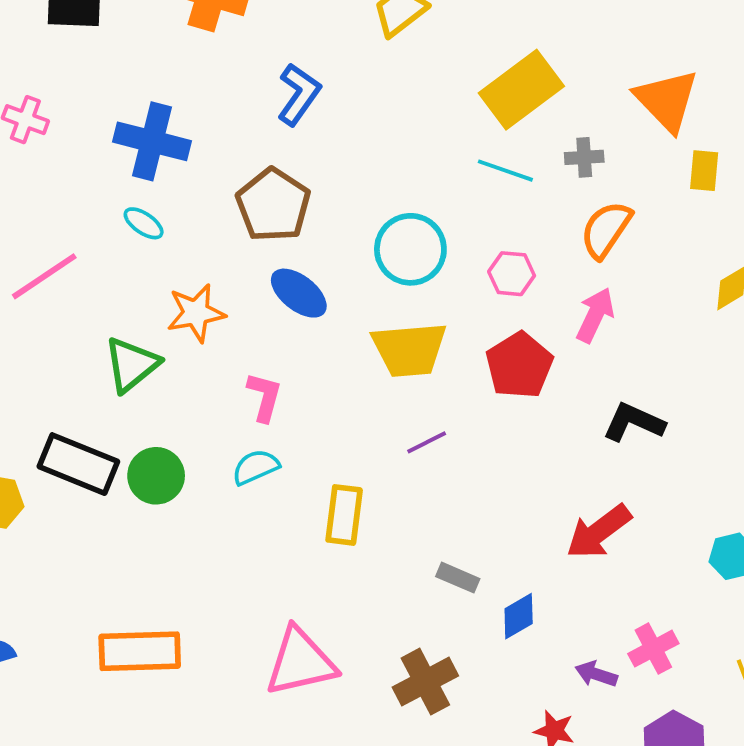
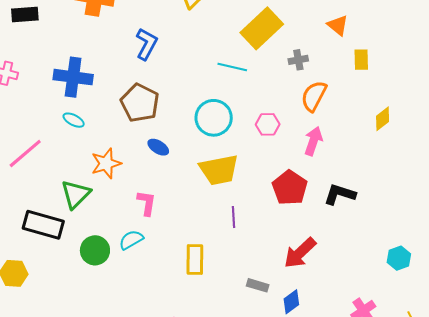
orange triangle: (667, 100) -> (338, 25), size x0.6
cyan line: (505, 171) -> (232, 67), moved
blue ellipse: (299, 293) -> (158, 147), size x0.7
red pentagon: (519, 365) -> (290, 188), moved
purple line: (427, 442) -> (233, 217), turned -60
black rectangle: (78, 464) -> (43, 225), moved
cyan semicircle: (256, 467) -> (131, 240), moved
red arrow: (599, 532) -> (300, 253), moved

